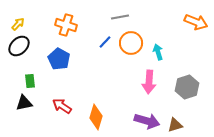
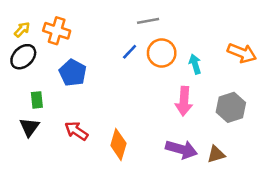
orange arrow: (196, 22) -> (242, 53), moved
orange cross: (66, 25) -> (57, 31), moved
black triangle: (24, 103) -> (29, 127), turned -42

